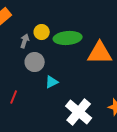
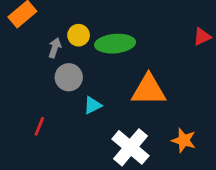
orange triangle: (100, 53) -> (149, 90), moved

